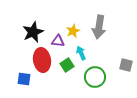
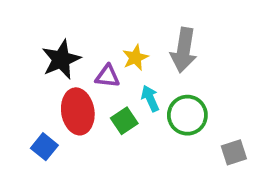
gray square: (126, 65) -> (234, 152), moved, turned -32
green circle: (95, 77) -> (187, 115), moved
blue square: (24, 79) -> (44, 147), turned 32

